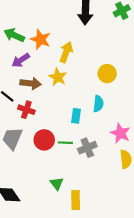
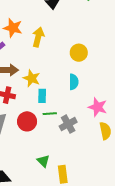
yellow star: (58, 77) -> (32, 78), moved
cyan rectangle: (76, 116) -> (42, 96), moved
green line: (65, 143) -> (50, 114), moved

